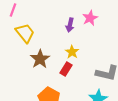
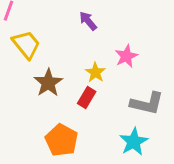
pink star: (90, 18) -> (126, 56), moved
purple arrow: (70, 25) -> (88, 21), moved, turned 128

